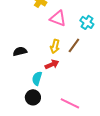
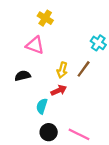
pink triangle: (58, 18) -> (35, 45), moved
black circle: (33, 97) -> (49, 132), moved

